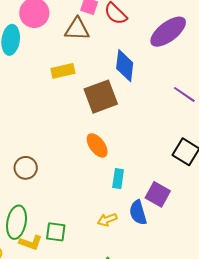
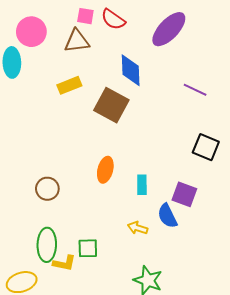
brown square: (101, 97) -> (111, 105), turned -32
orange ellipse: (97, 145) -> (105, 170), moved, turned 60
yellow arrow: (107, 220) -> (138, 228), turned 48

